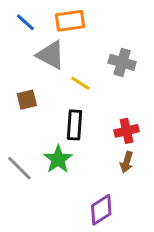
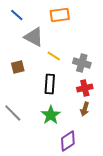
orange rectangle: (70, 21) -> (60, 15), moved
gray cross: (122, 62) -> (82, 63), moved
green star: (58, 159) -> (51, 115), moved

